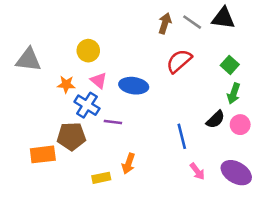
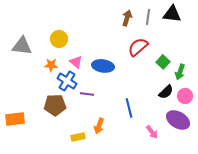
gray line: (192, 22) -> (148, 17), turned 63
yellow circle: (88, 51) -> (59, 39), moved
green square: (230, 65) -> (163, 62), moved
blue line: (182, 136) -> (129, 108), moved
orange rectangle: (43, 154) -> (15, 119), moved
purple ellipse: (236, 173) -> (178, 120), moved

